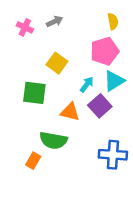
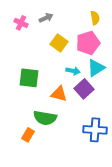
yellow square: (57, 63) -> (59, 43), moved
cyan arrow: (87, 84) -> (73, 71), turned 64

